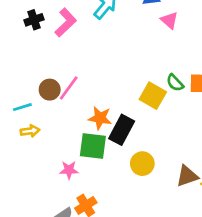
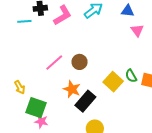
brown circle: (50, 90) -> (80, 62), moved
cyan line: (22, 107) -> (24, 21), moved
yellow arrow: (30, 131) -> (20, 87), turned 56
green square: (93, 146) -> (36, 108), moved

